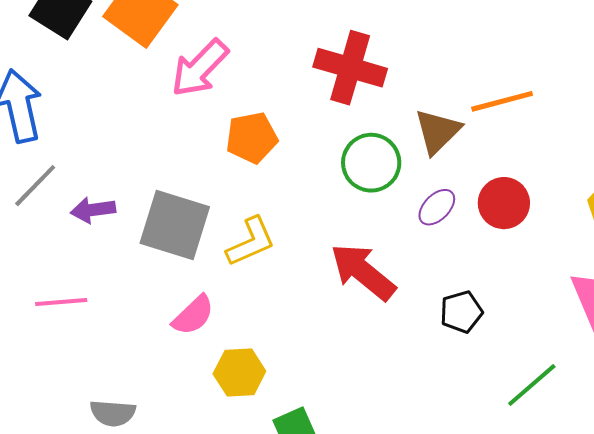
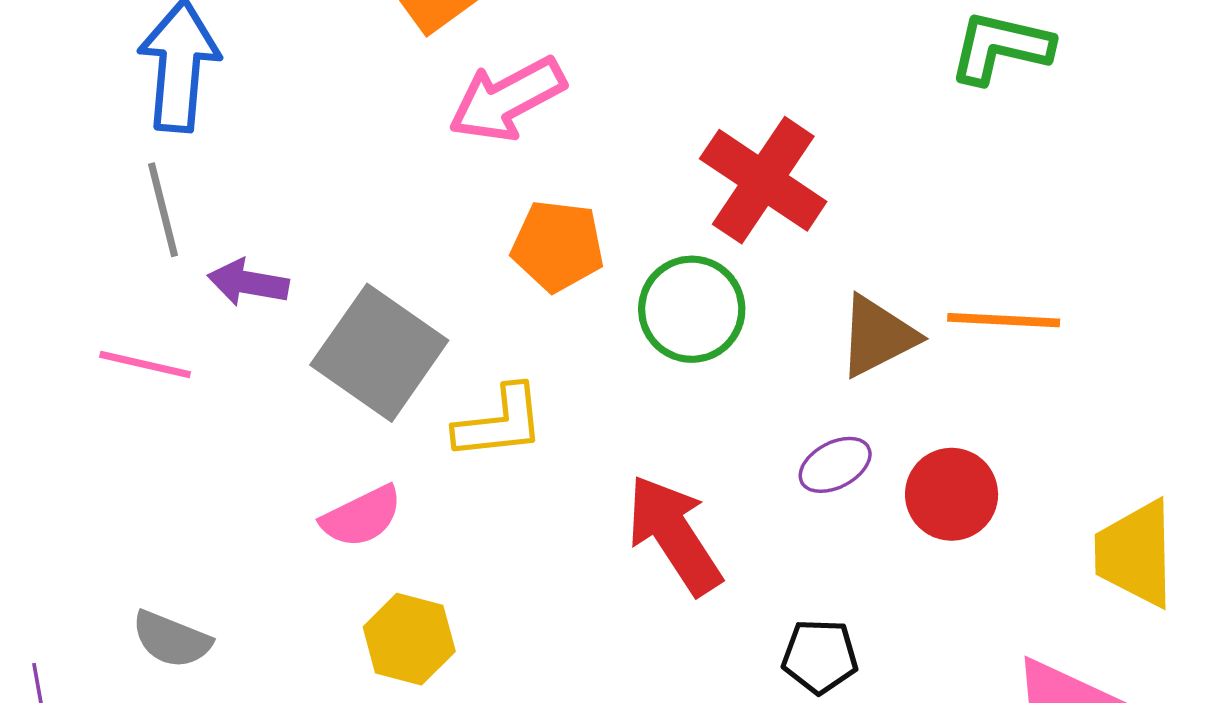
green circle: (371, 163) -> (692, 309), moved
gray line: (35, 186) -> (163, 210), turned -76
pink line: (61, 302) -> (145, 364), moved

